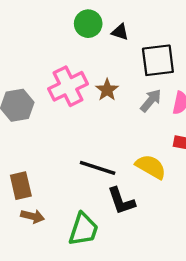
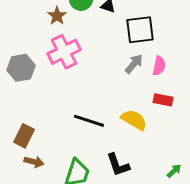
brown star: (107, 90) -> (57, 16), moved
brown rectangle: (21, 186) -> (24, 136), turned 40
black L-shape: (121, 201) -> (118, 165), moved

